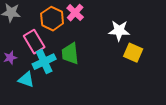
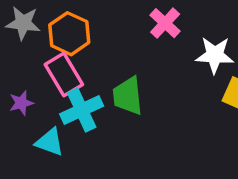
pink cross: (75, 13) -> (165, 23), moved
orange hexagon: (52, 19) -> (69, 34), moved

